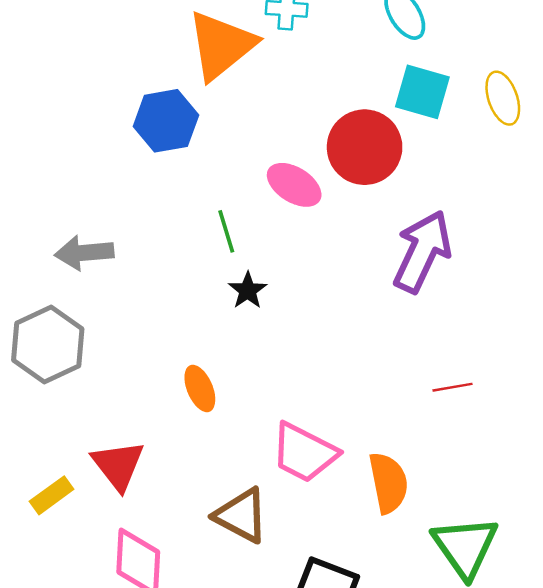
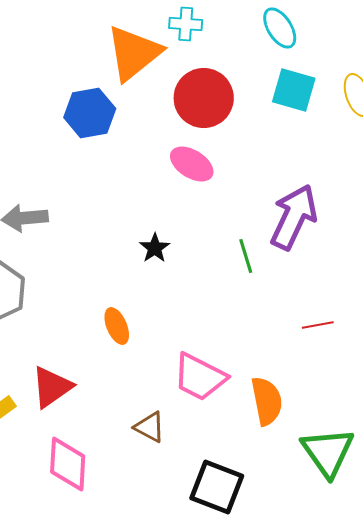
red circle: (365, 147) -> (204, 98), moved
green line: (226, 231) -> (246, 256), moved
red triangle: (118, 465) -> (52, 387), turned 33
brown triangle: (241, 515) -> (150, 427), size x0.7

